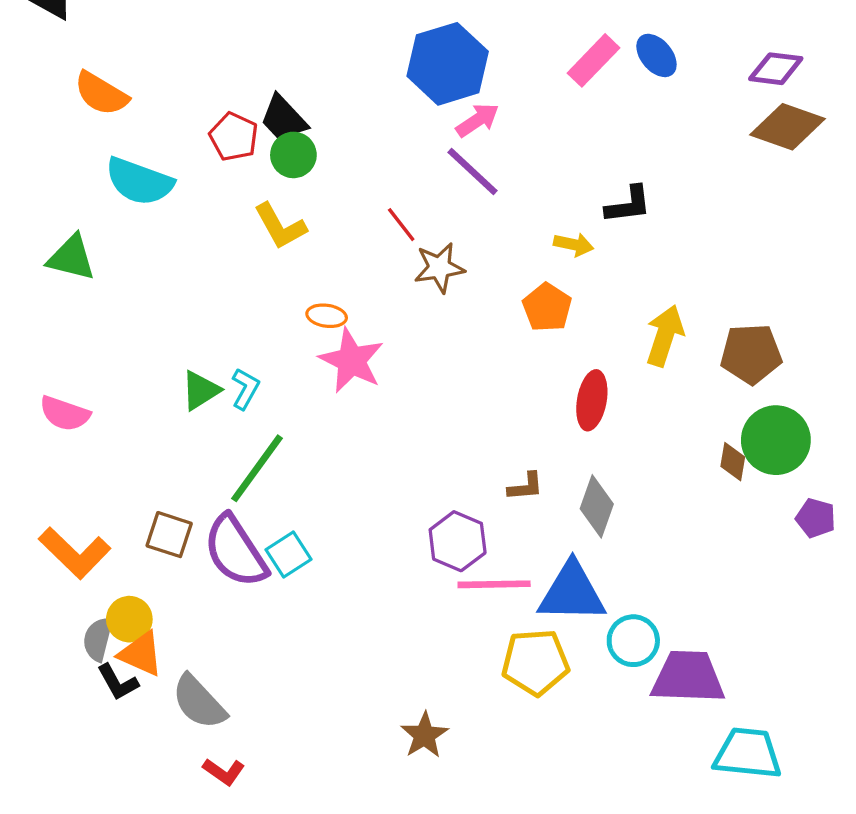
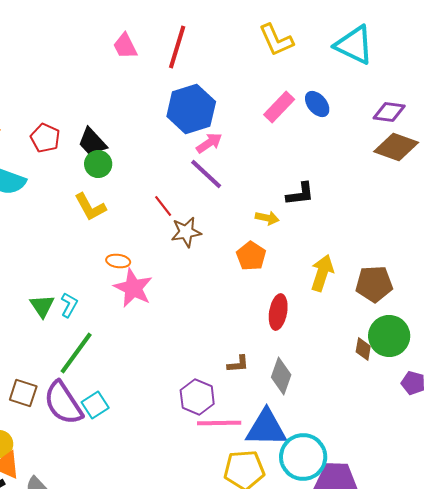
red pentagon: (234, 137) -> (45, 138), moved
green triangle: (201, 390) -> (42, 306), turned -32
cyan circle: (633, 641) -> (303, 457), size x1.5

